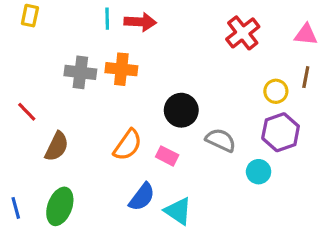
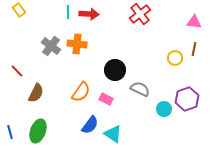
yellow rectangle: (30, 16) -> (19, 10), turned -48
red cross: (243, 33) -> (140, 14), moved
gray cross: (80, 72) -> (51, 46), turned 30
purple hexagon: (281, 132) -> (187, 99), moved

